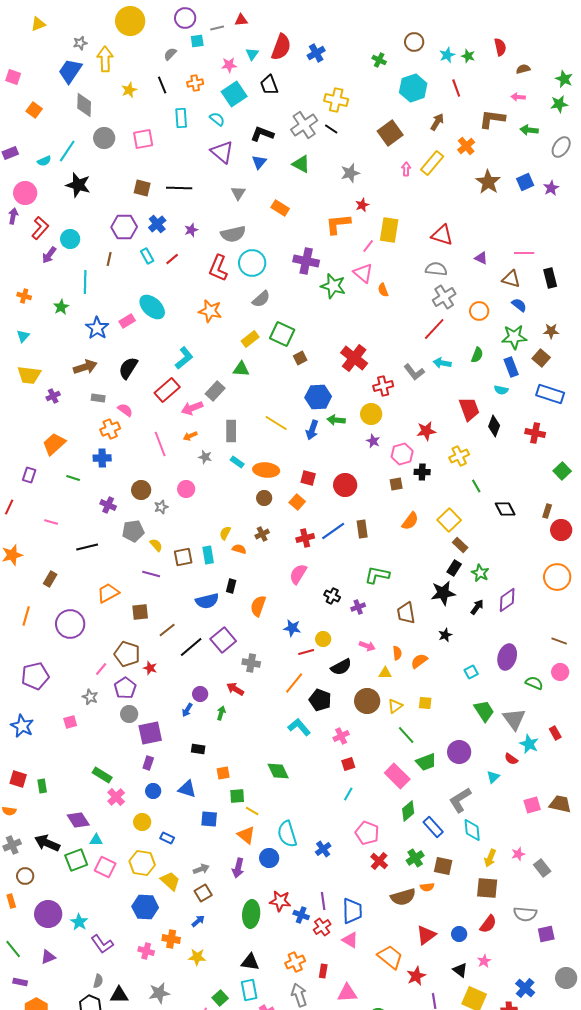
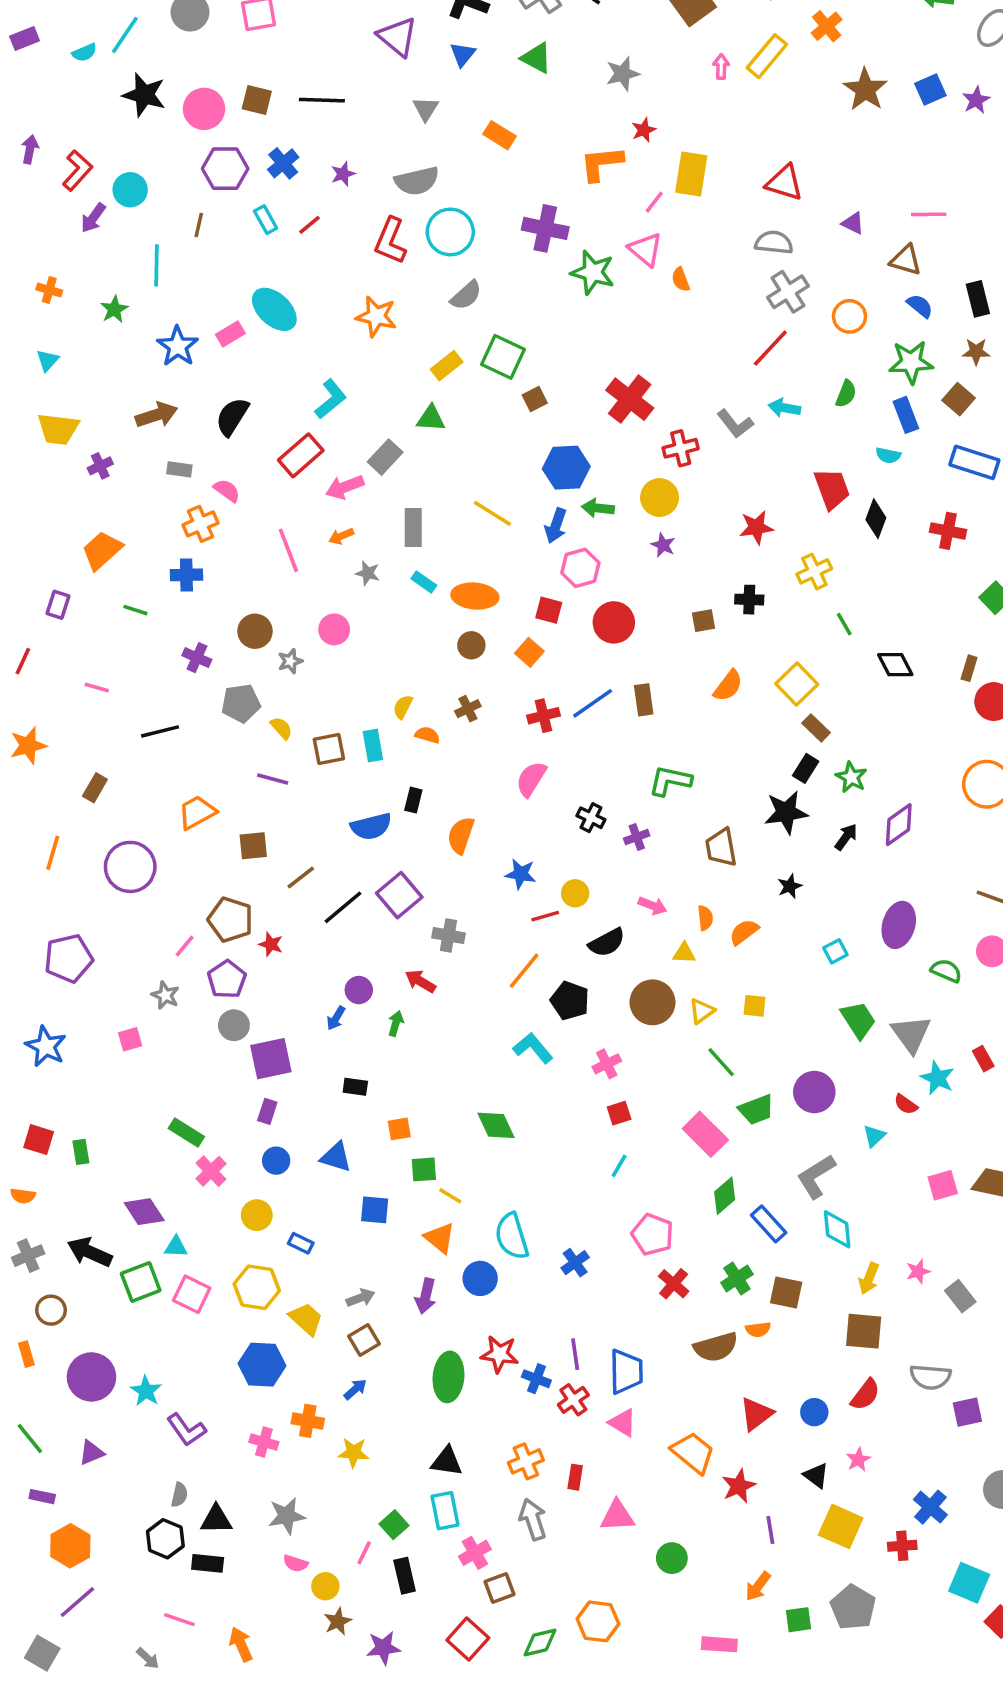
pink circle: (25, 193) -> (204, 109), moved
black rectangle: (550, 278) -> (978, 299), moved
pink hexagon: (402, 454) -> (580, 568), moved

